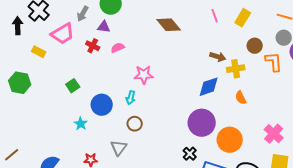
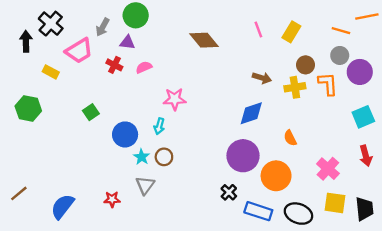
yellow cross: (236, 69) -> (295, 87), moved
orange semicircle: (241, 98) -> (290, 138), moved
cyan star: (81, 124) -> (142, 157), moved

